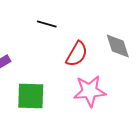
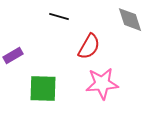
gray diamond: (118, 46) -> (130, 20), moved

